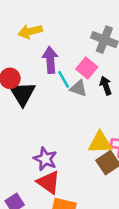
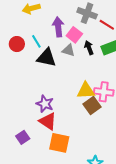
purple arrow: (50, 60) -> (58, 27), moved
cyan line: (64, 79) -> (36, 41), moved
black triangle: (22, 94) -> (46, 58), moved, turned -45

